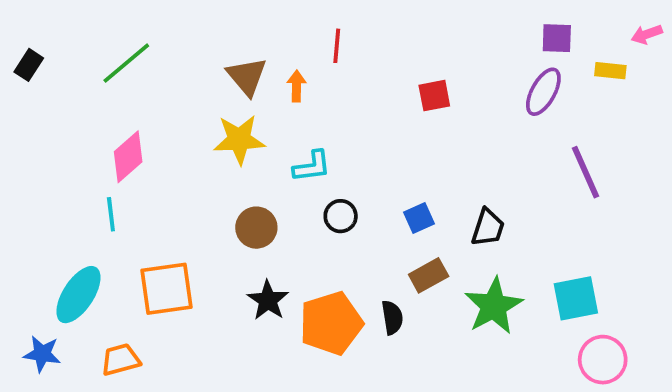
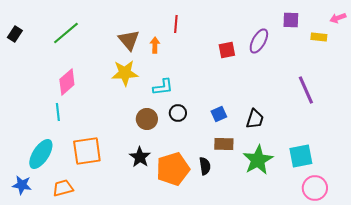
purple ellipse: (543, 92) -> (259, 41), moved
brown circle: (256, 228) -> (147, 119), moved
brown rectangle: (429, 275) -> (224, 144), turned 30

